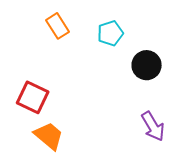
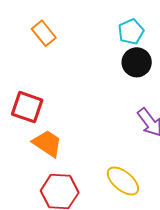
cyan pentagon: (110, 33) -> (131, 32), moved

